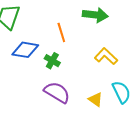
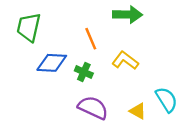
yellow L-shape: (106, 56) -> (125, 61), moved

